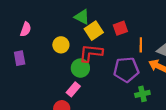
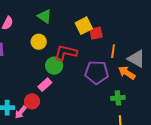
green triangle: (82, 17) -> (45, 16), moved
yellow square: (94, 31) -> (84, 26), moved
green cross: (142, 94) -> (118, 98), moved

